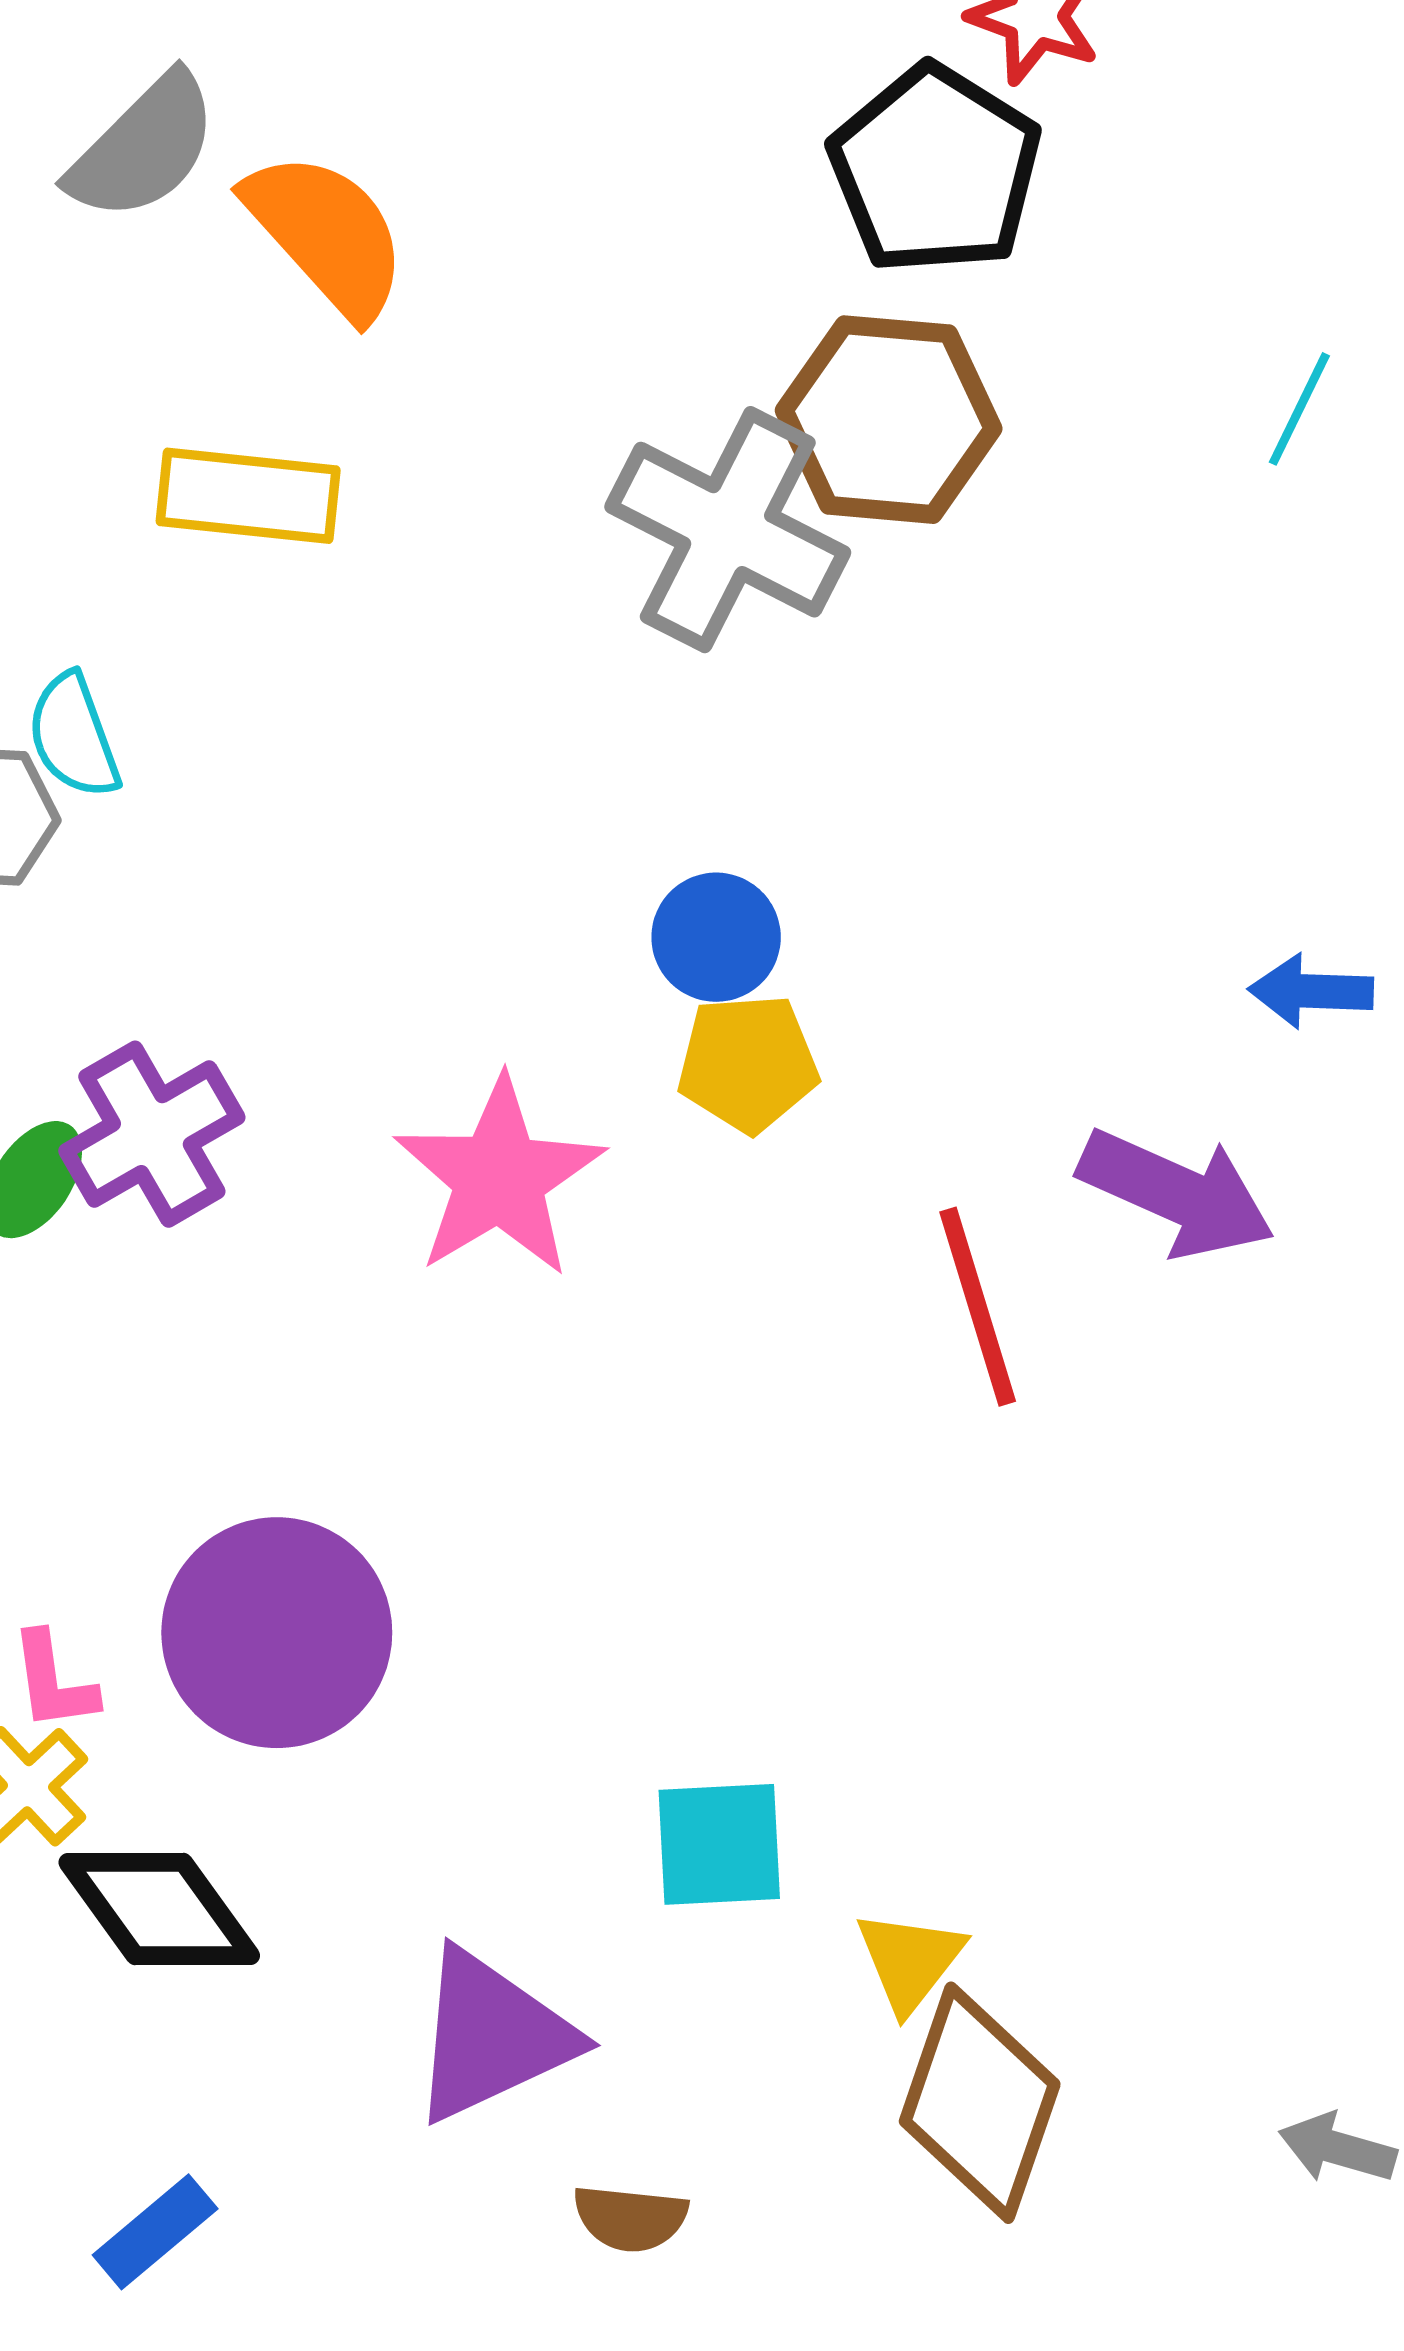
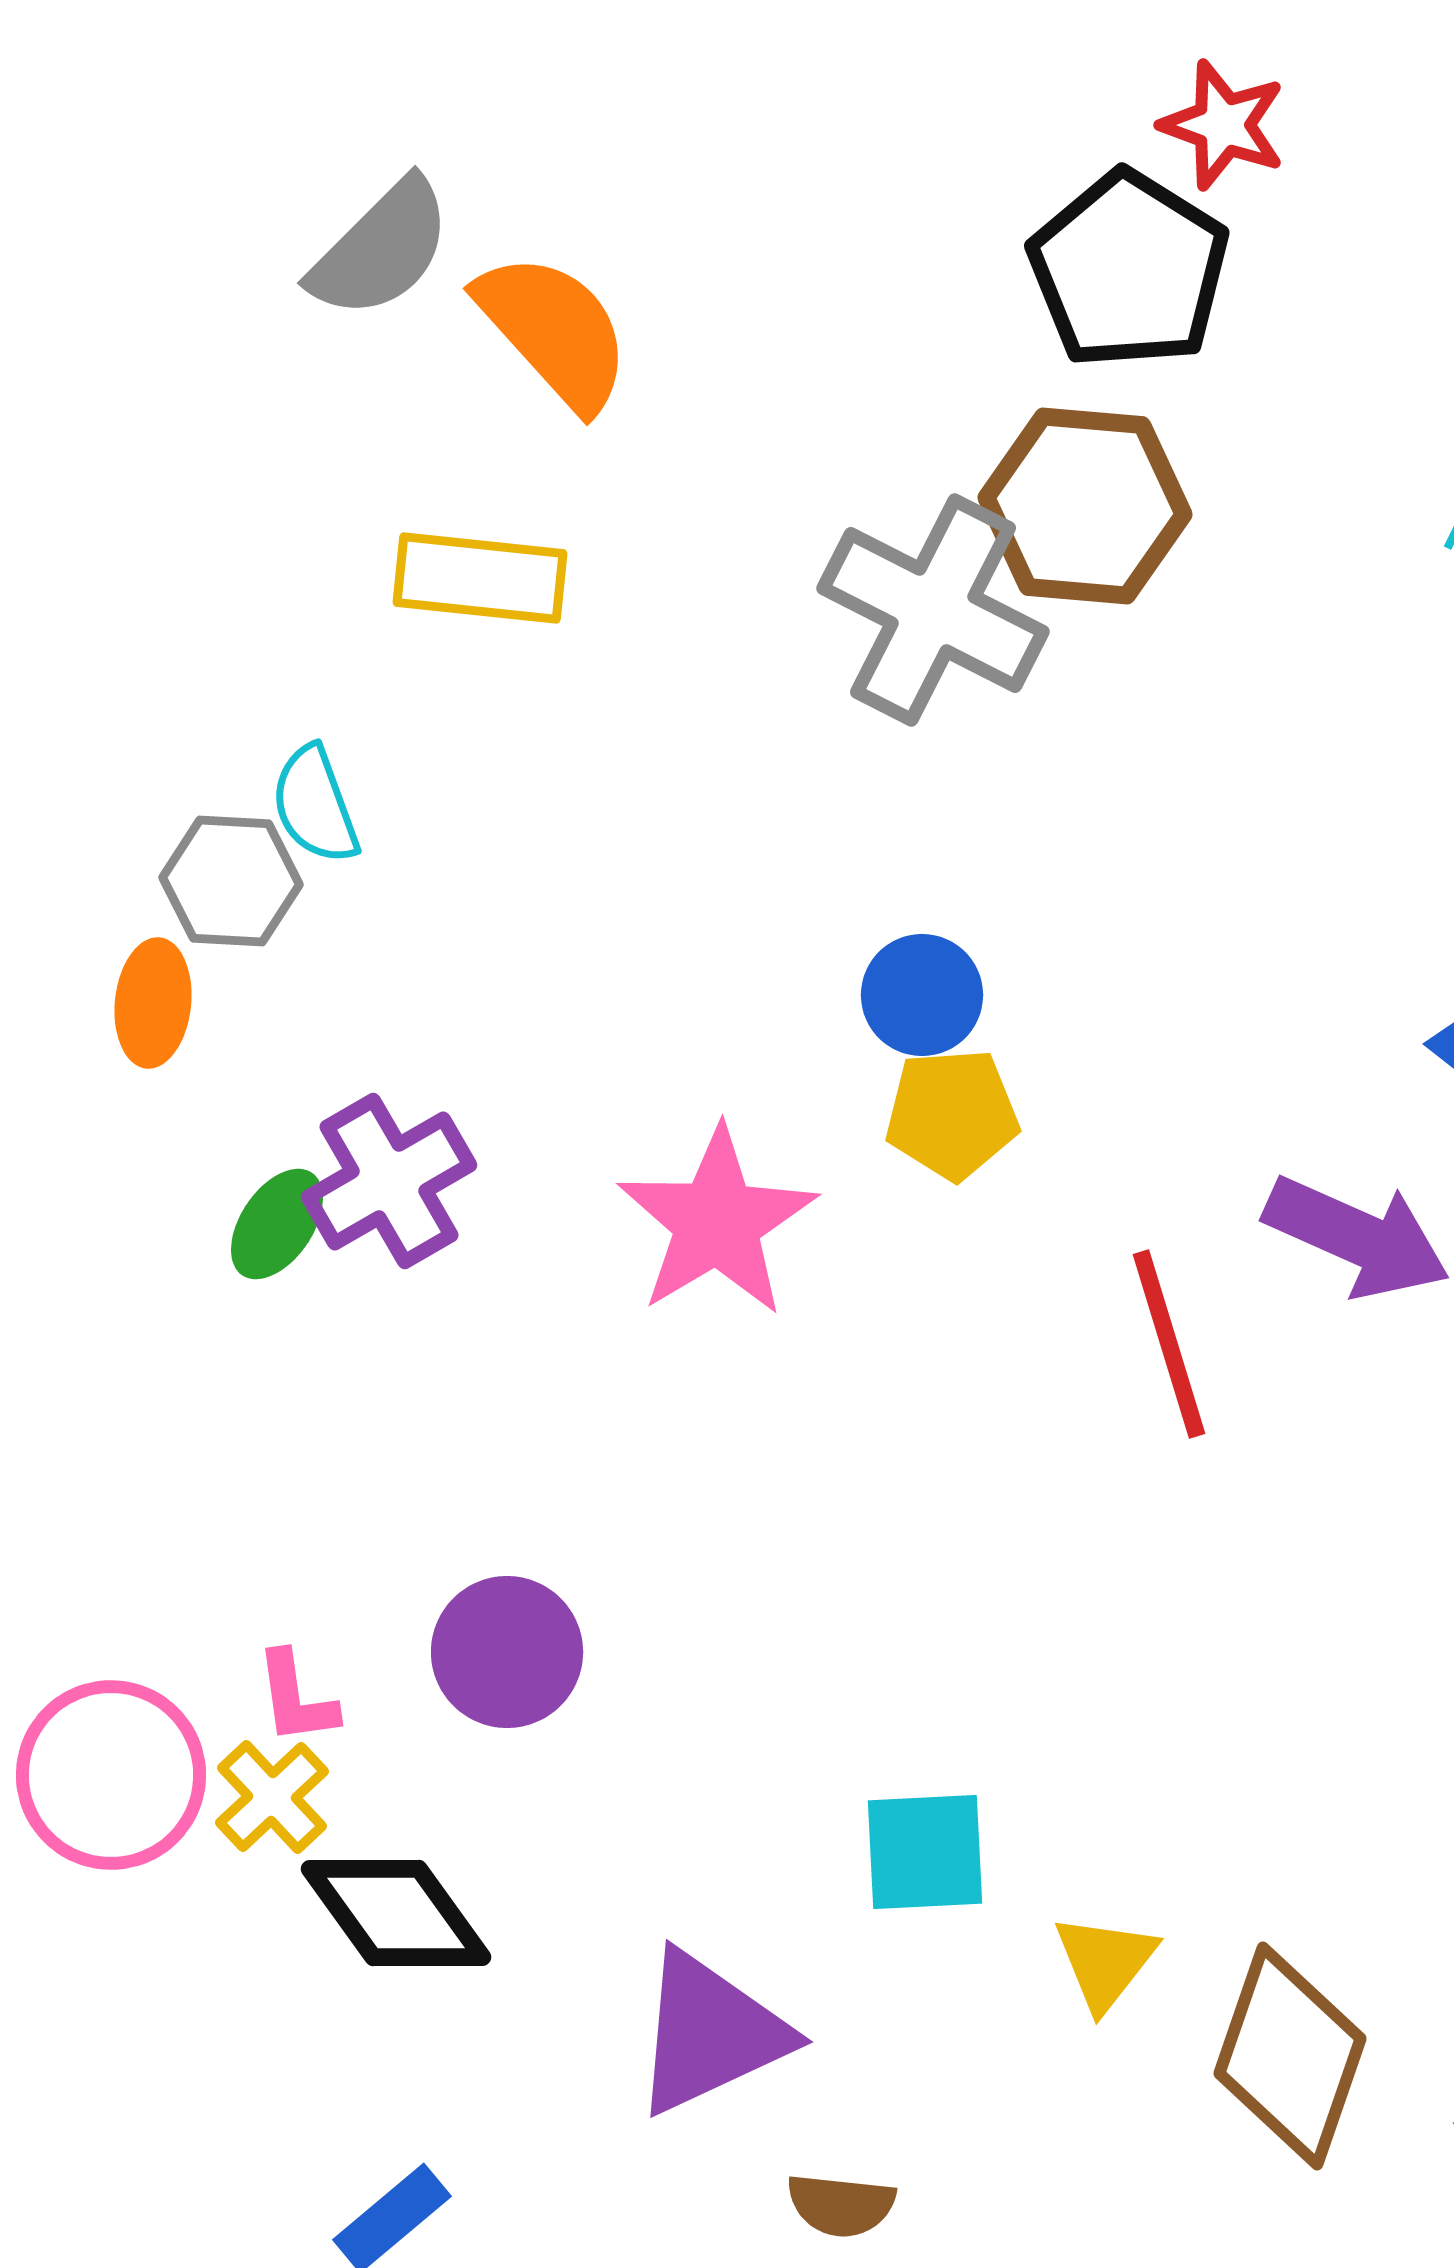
purple circle: (277, 1633) -> (507, 1652), size x0.7
brown diamond: (980, 2103) -> (1290, 2056), moved

